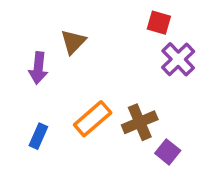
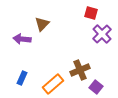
purple arrow: (38, 68) -> (22, 39), turned 90
orange rectangle: (93, 119) -> (53, 84), moved

